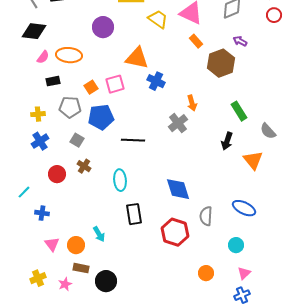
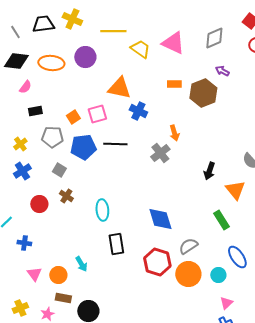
orange rectangle: (196, 41) -> (174, 84), moved, turned -48
orange ellipse: (69, 55) -> (51, 63), moved
green rectangle: (239, 111) -> (221, 220), moved
yellow cross: (38, 114) -> (20, 144), turned -32
black line: (133, 140) -> (115, 144), moved
blue ellipse: (244, 208) -> (237, 257), moved, turned 30
gray semicircle: (206, 216) -> (188, 246), turned 54
orange circle: (206, 273) -> (188, 274), moved, size x1.6

